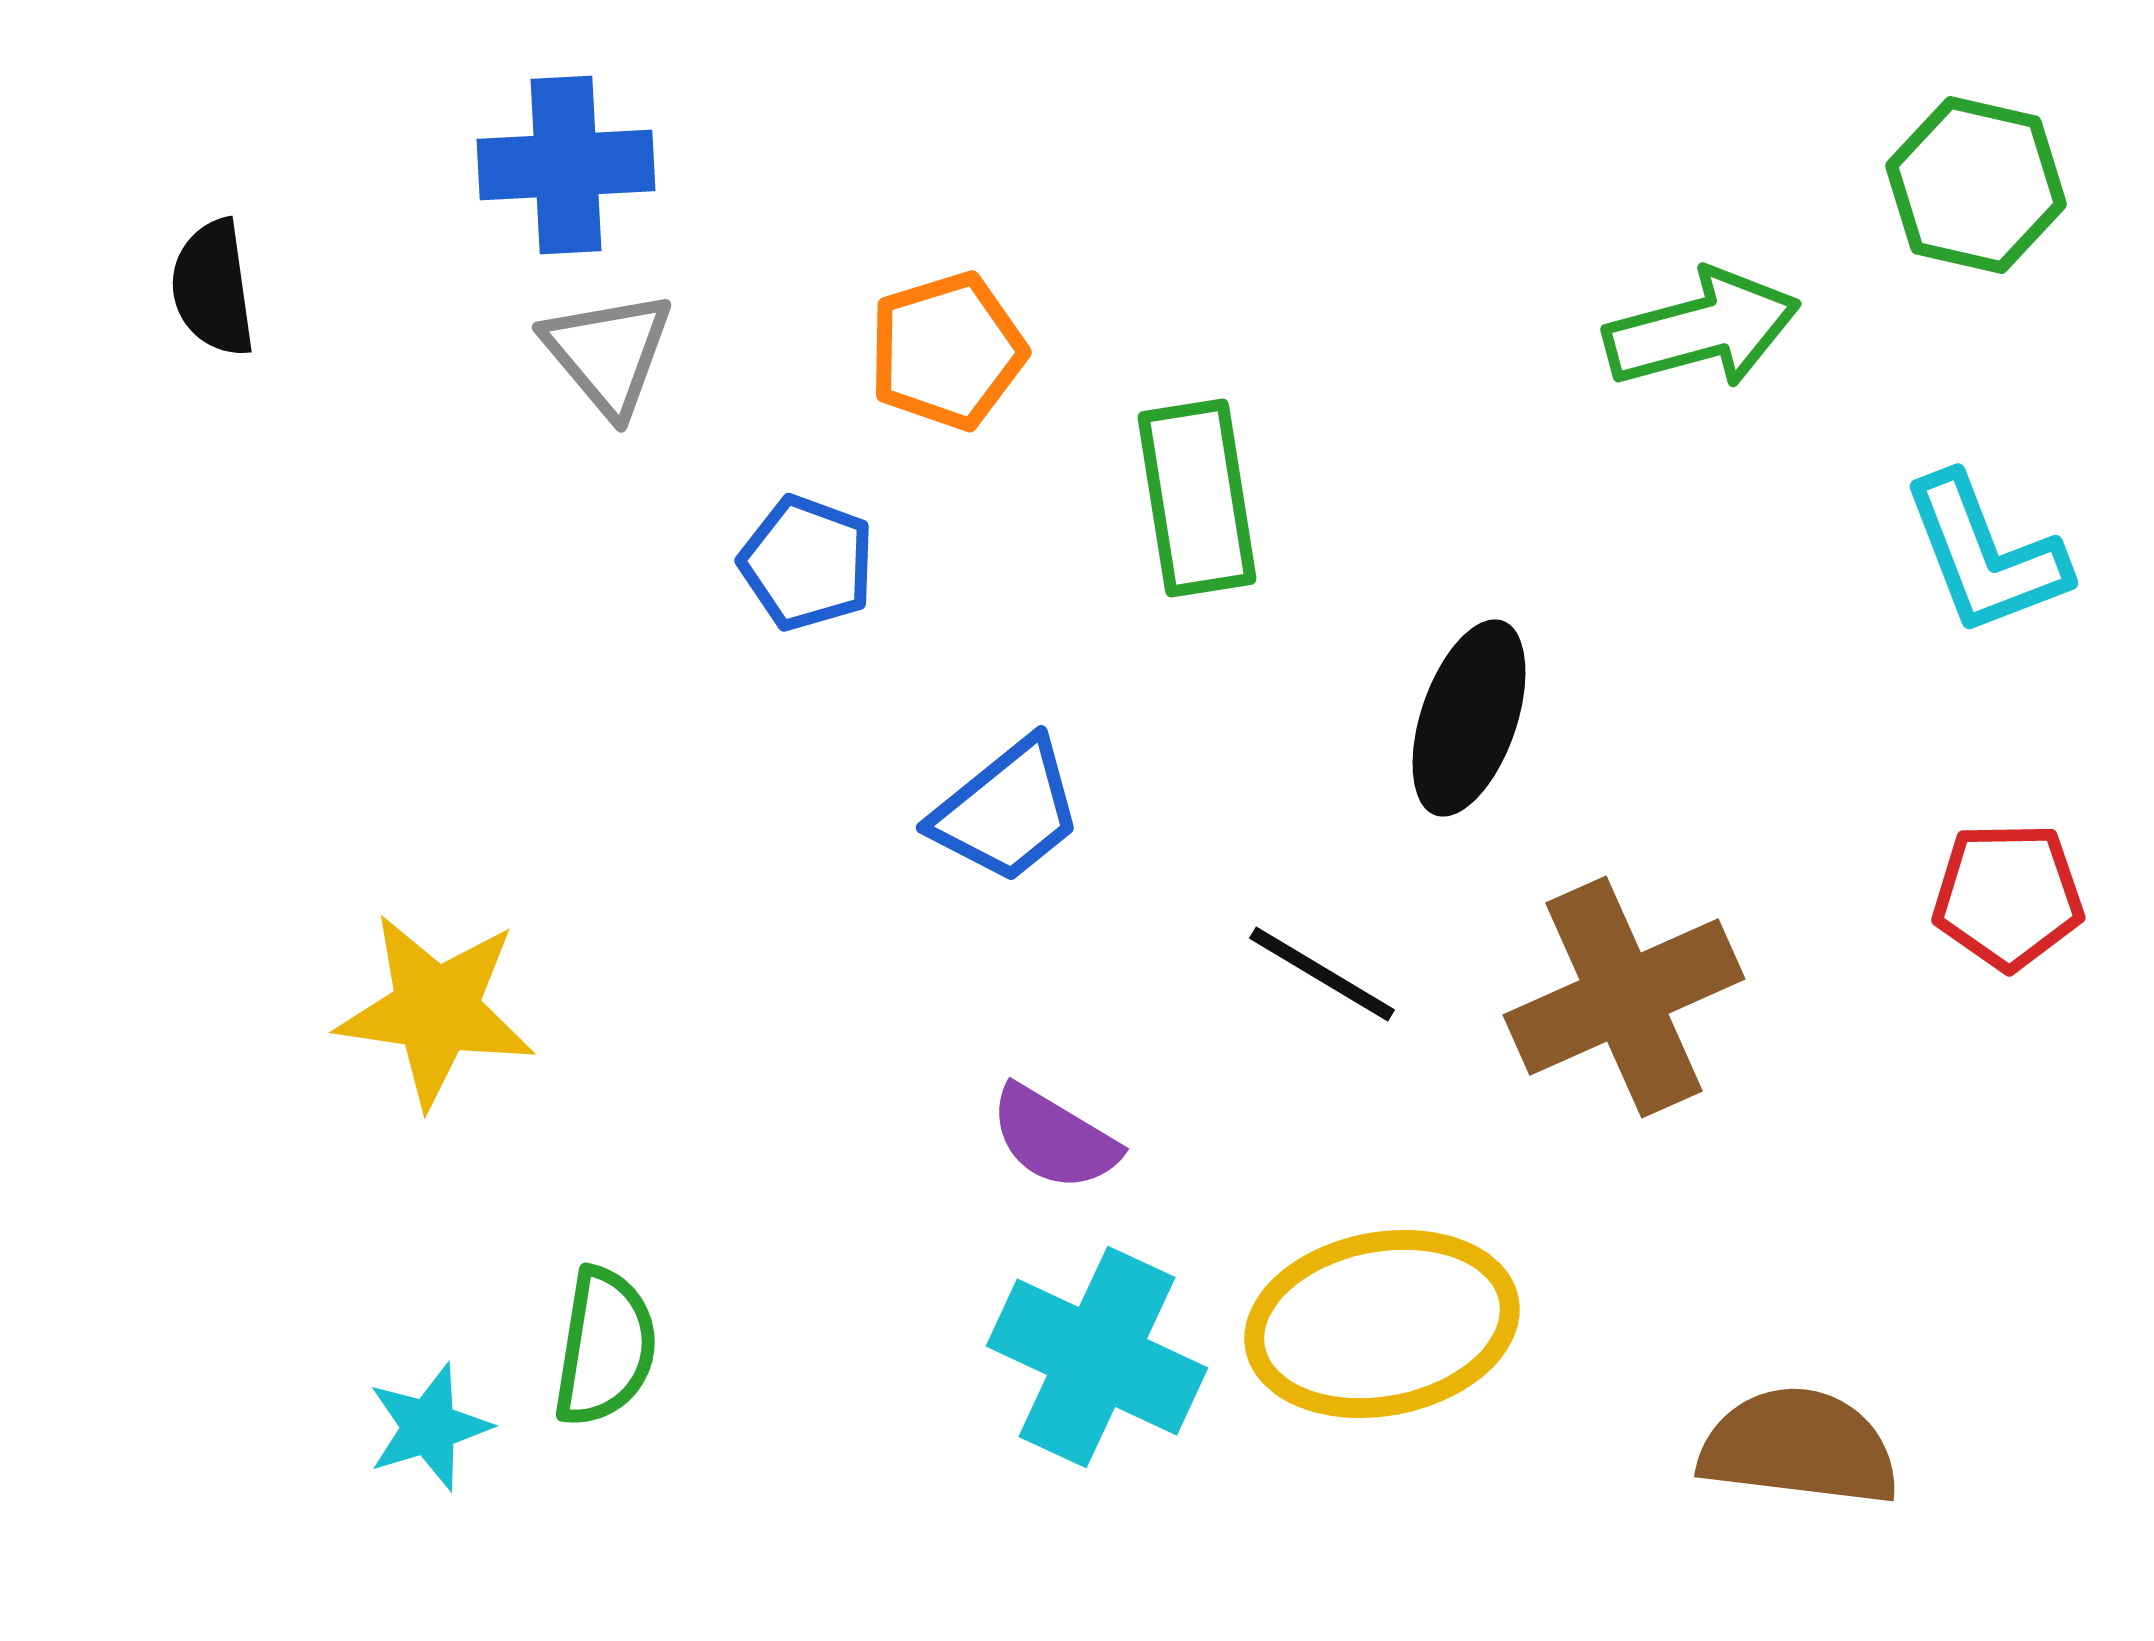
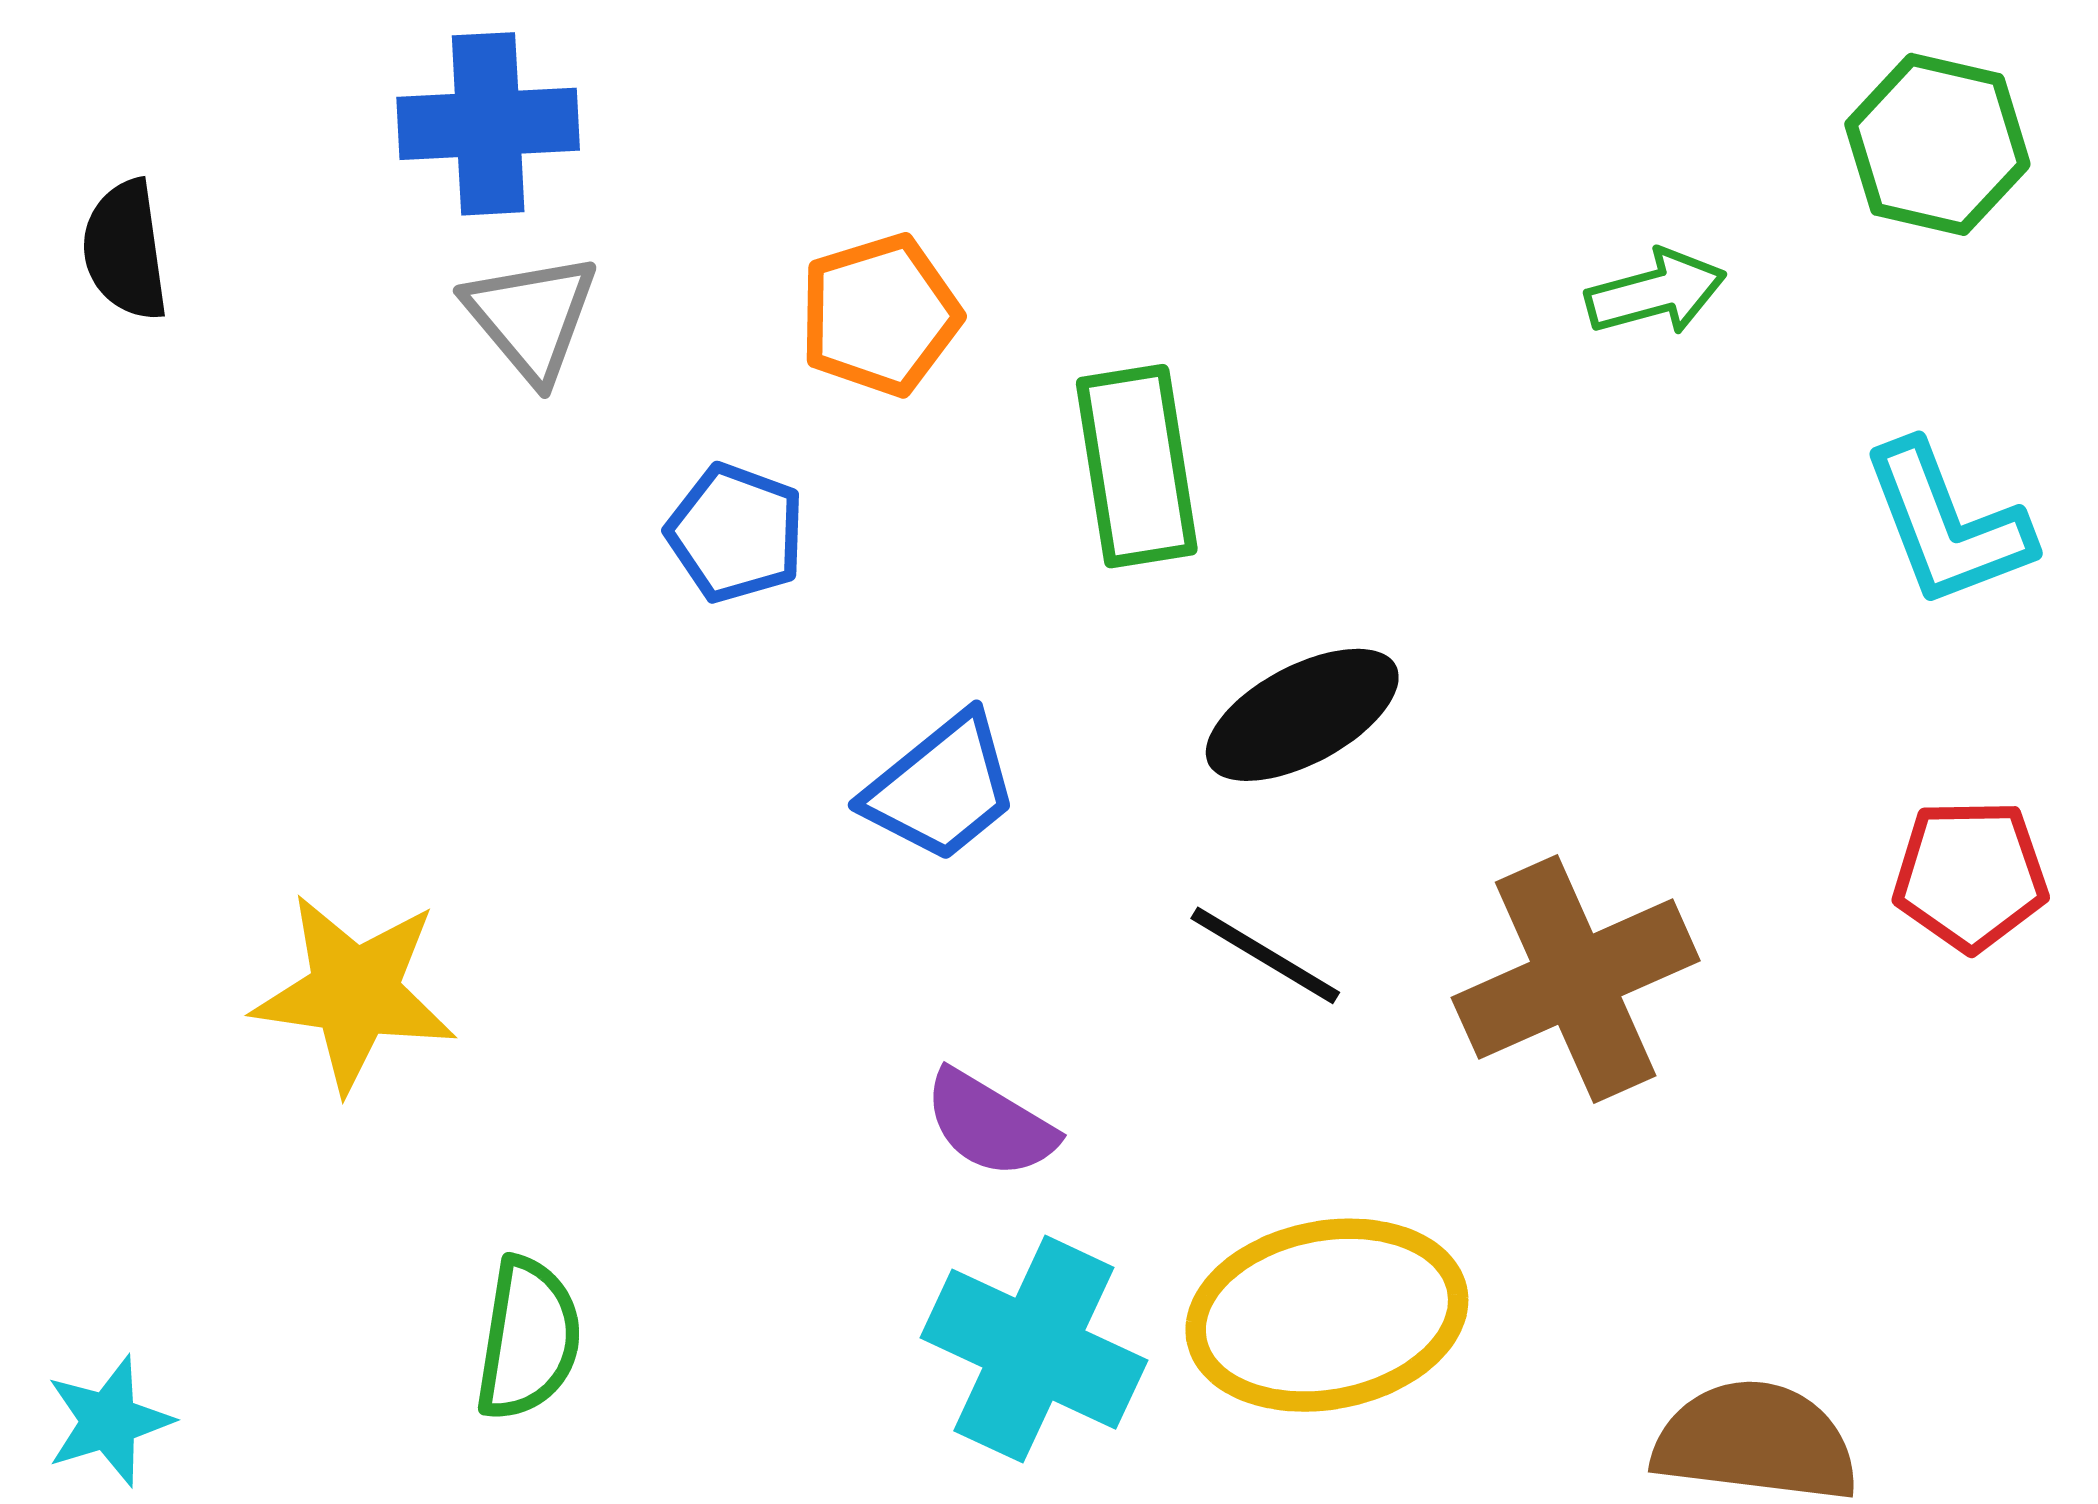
green arrow: (1702, 329) -> (1656, 292), size x0.7
black ellipse: (1469, 718) -> (1302, 715), moved, turned 43
cyan star: (429, 1427) -> (109, 1421), moved

